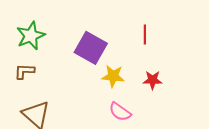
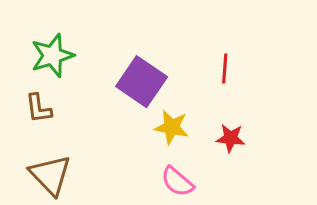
brown L-shape: (24, 71) -> (39, 108), turned -105

